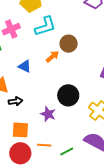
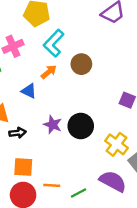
cyan L-shape: (45, 26) -> (54, 43), turned 150
orange arrow: (52, 56) -> (49, 72), moved
purple star: (48, 114) -> (53, 125), moved

